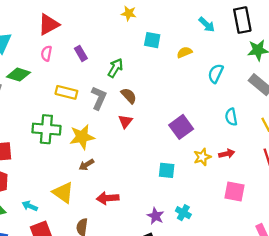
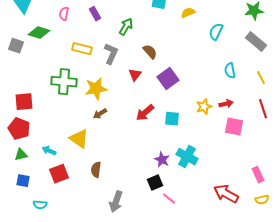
brown semicircle: (129, 96) -> (150, 52), moved
purple square: (181, 127) -> (168, 79), moved
pink square: (235, 191) -> (234, 127), moved
red arrow: (108, 198) -> (145, 113), moved, turned -36
cyan cross: (183, 213) -> (187, 157), size x1.5

